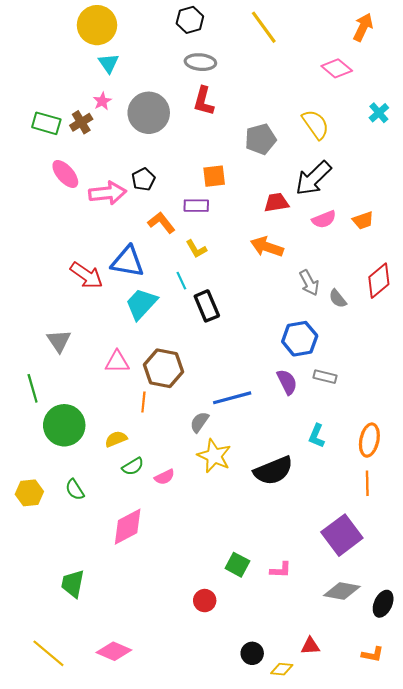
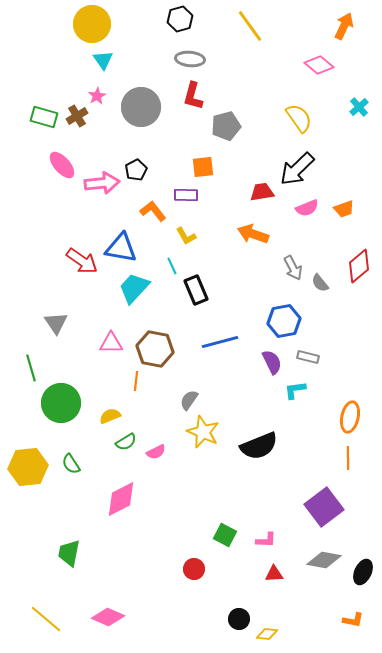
gray pentagon: (261, 139) -> (226, 126), moved
blue line: (232, 398) -> (220, 342), moved
cyan L-shape: (317, 436) -> (295, 390), moved, turned 60
yellow hexagon: (29, 493) -> (28, 467), size x1.5
red triangle: (310, 646) -> (274, 574), moved

